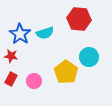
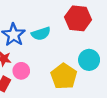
pink circle: (34, 81) -> (21, 71), moved

